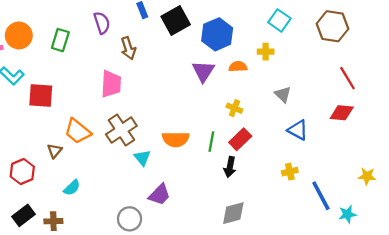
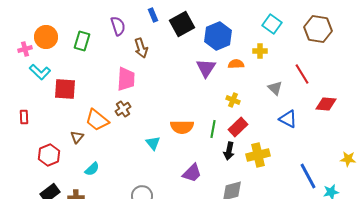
red line: (347, 78) -> (302, 74), moved
brown cross: (121, 130) -> (123, 109), moved, size x0.6
yellow cross: (290, 172) -> (258, 155), moved, size x1.6
purple trapezoid: (159, 195) -> (192, 173), moved

